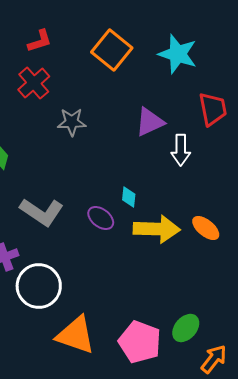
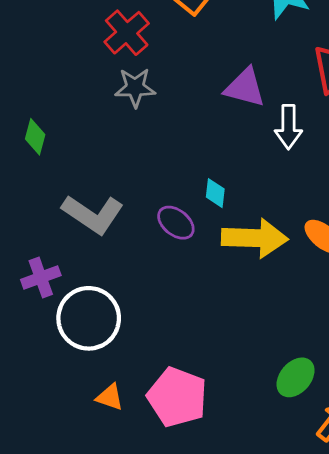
red cross: (34, 83) -> (127, 33), moved
purple triangle: (150, 122) -> (245, 88), turned 40
orange triangle: (76, 335) -> (110, 397), moved, size x0.5
pink pentagon: (140, 342) -> (177, 397), moved

